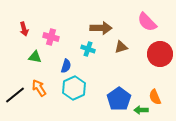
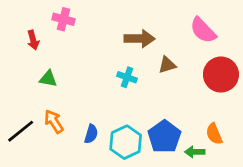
pink cross: (51, 37) -> (63, 19), moved
cyan cross: (88, 49) -> (127, 77), moved
blue semicircle: (66, 66) -> (91, 134), moved
cyan hexagon: (74, 88) -> (126, 142), moved

